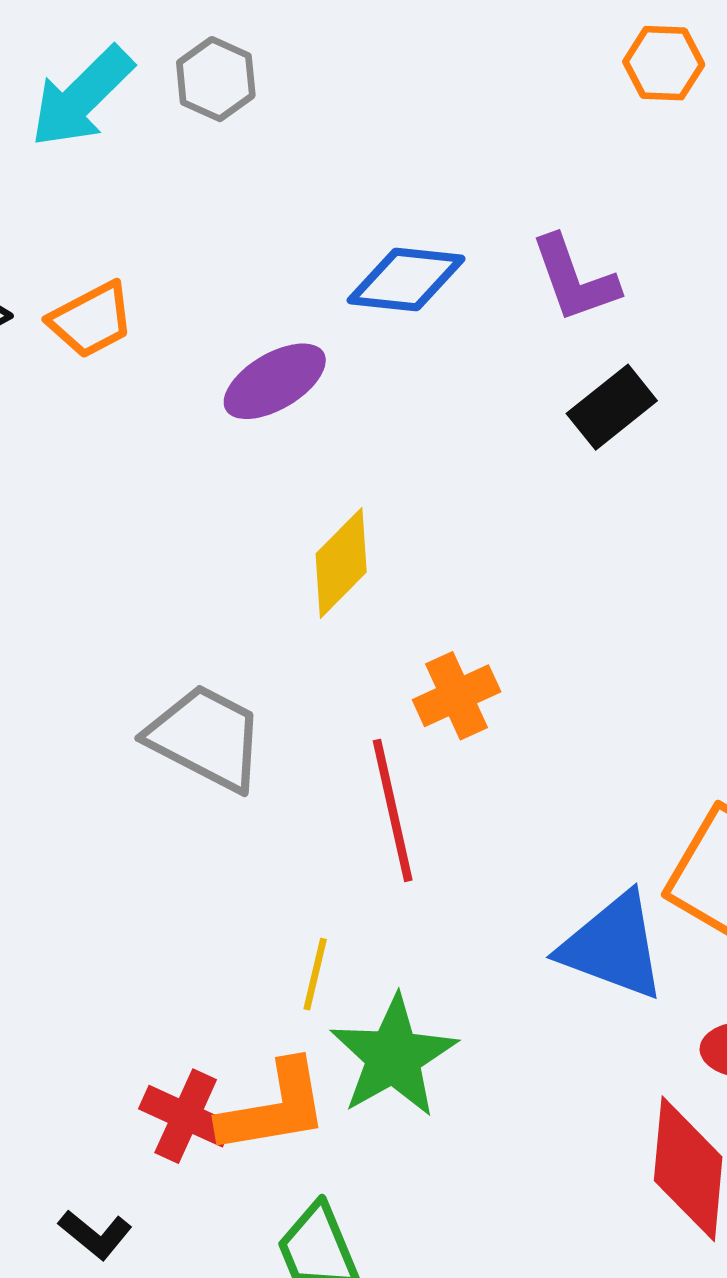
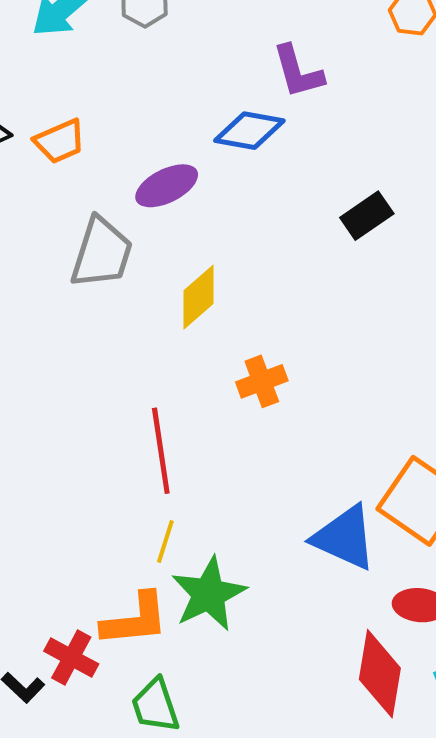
purple L-shape: (575, 279) -> (298, 72), moved
gray trapezoid: (206, 738) -> (102, 253), moved, turned 76
red line: (393, 810) -> (161, 451), moved
red cross: (186, 1116) -> (71, 658), moved

